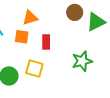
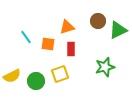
orange triangle: (30, 18) -> (67, 27), moved
yellow square: (34, 69) -> (60, 74), turned -36

